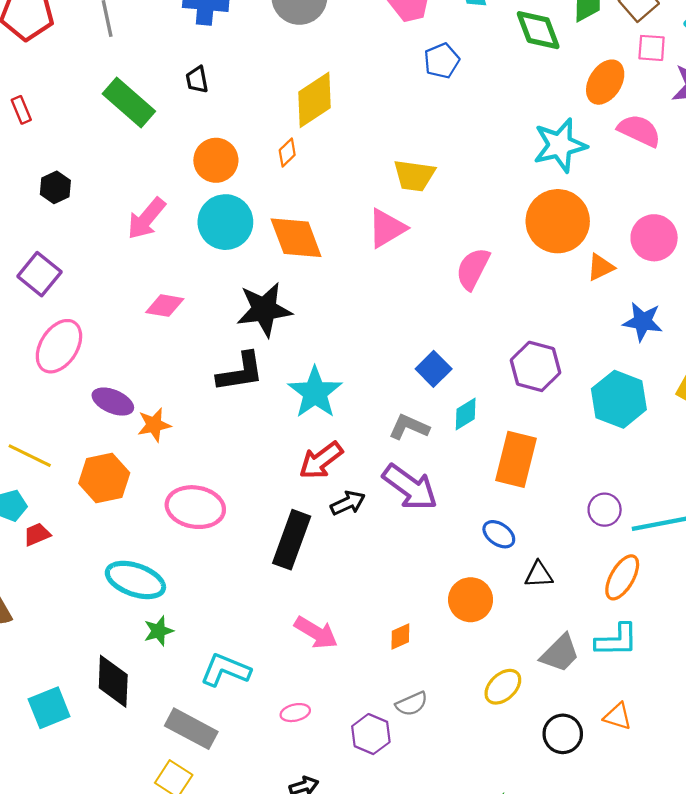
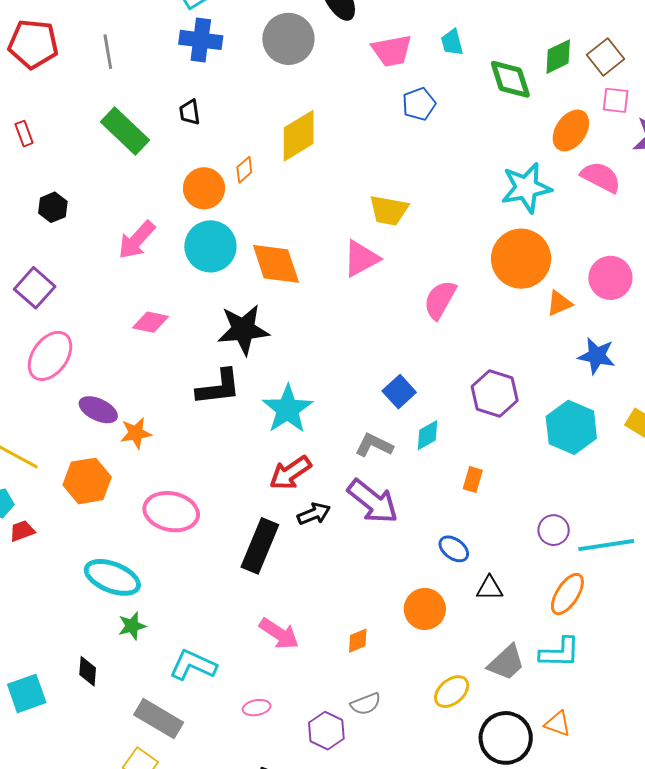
orange diamond: (287, 153) -> (244, 170), moved
orange rectangle: (516, 459) -> (473, 480), size x0.5
black diamond: (113, 681) -> (88, 671), size x0.6
black circle: (563, 734) -> (506, 738), size x1.4

